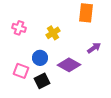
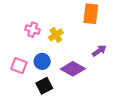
pink cross: (19, 28) -> (33, 30), moved
pink square: (21, 71) -> (19, 66), moved

